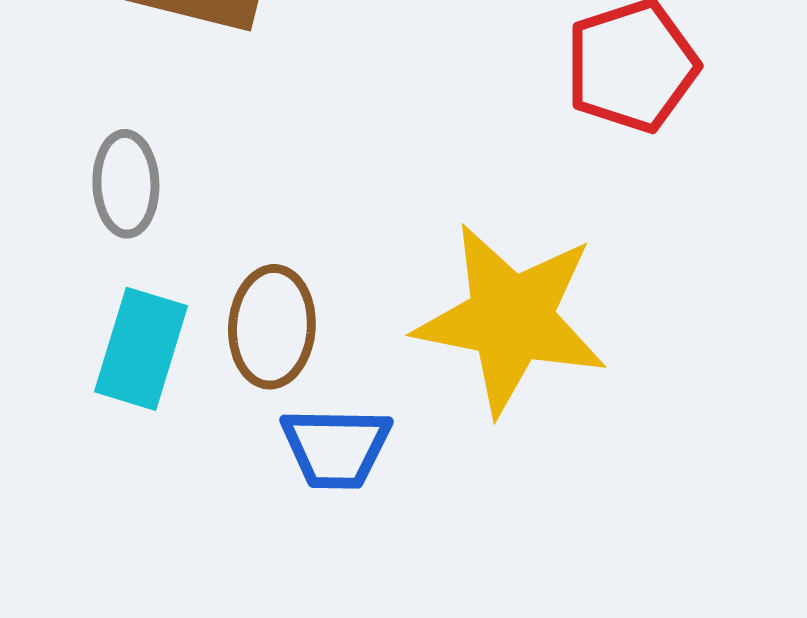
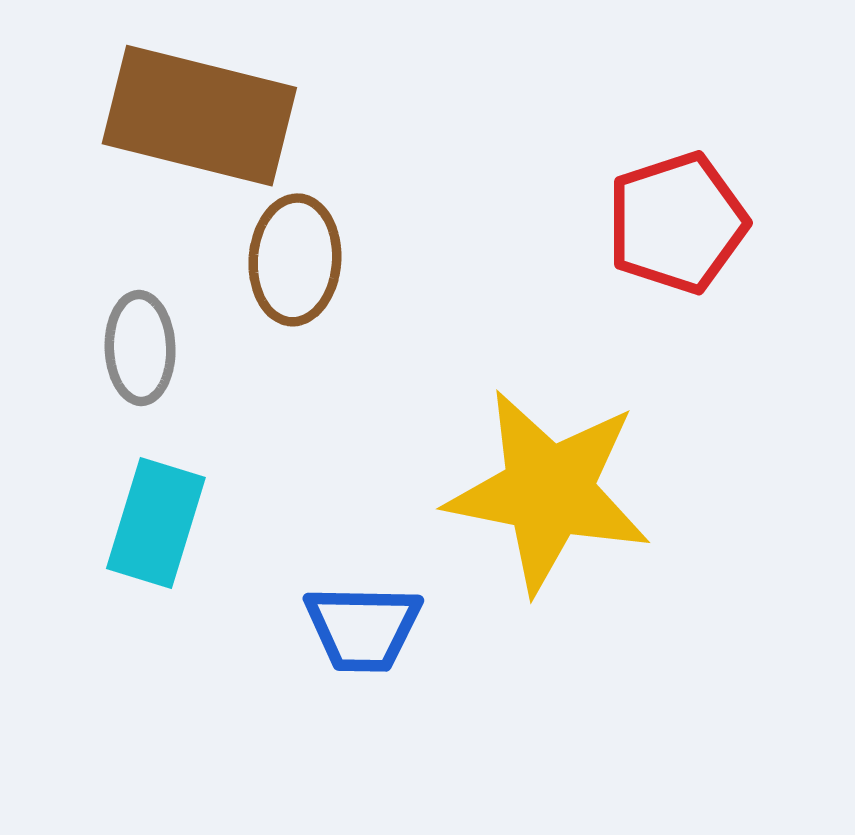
brown ellipse: (272, 327) -> (295, 260), moved

